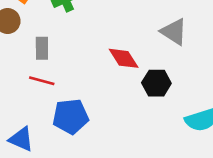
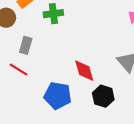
blue pentagon: (71, 116) -> (58, 96), moved

